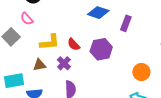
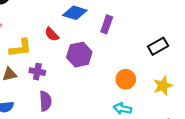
red semicircle: (74, 44) -> (52, 34), moved
purple cross: (64, 63) -> (37, 72), turned -32

